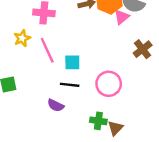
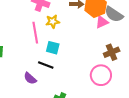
yellow star: (22, 38) -> (53, 22), moved
pink circle: (109, 84) -> (101, 75), moved

